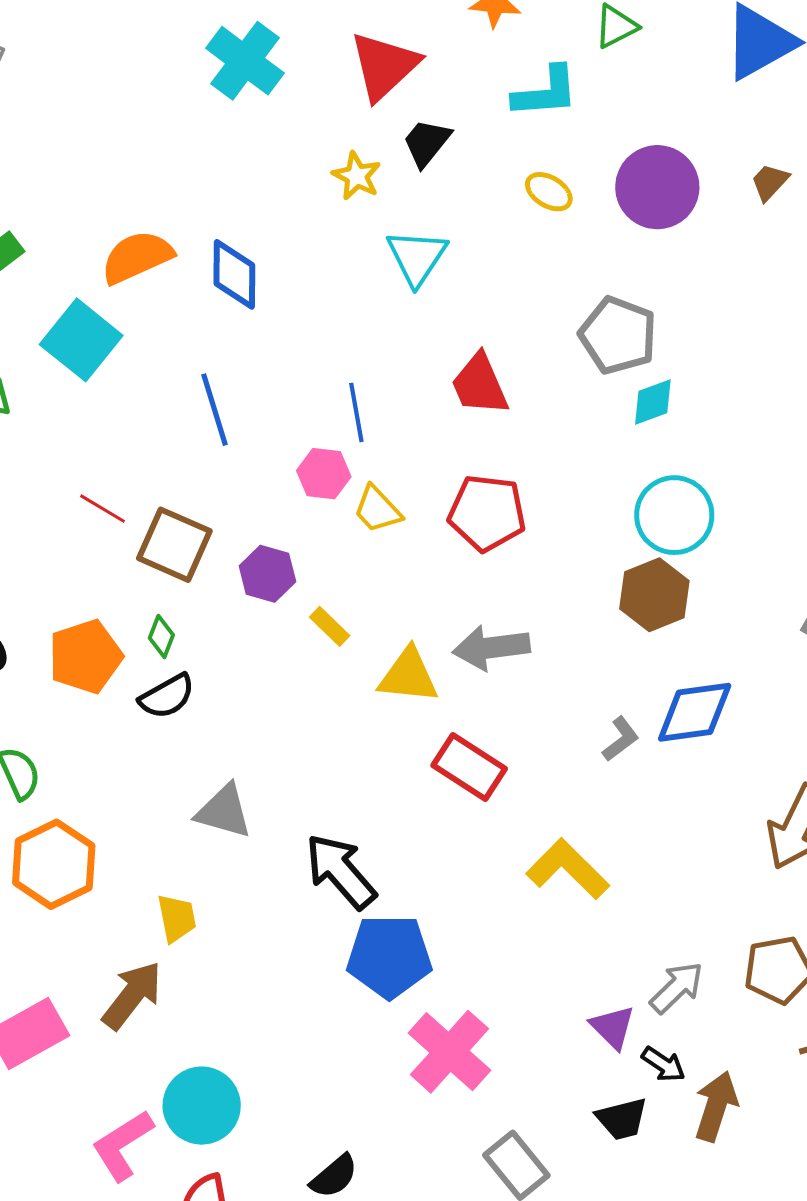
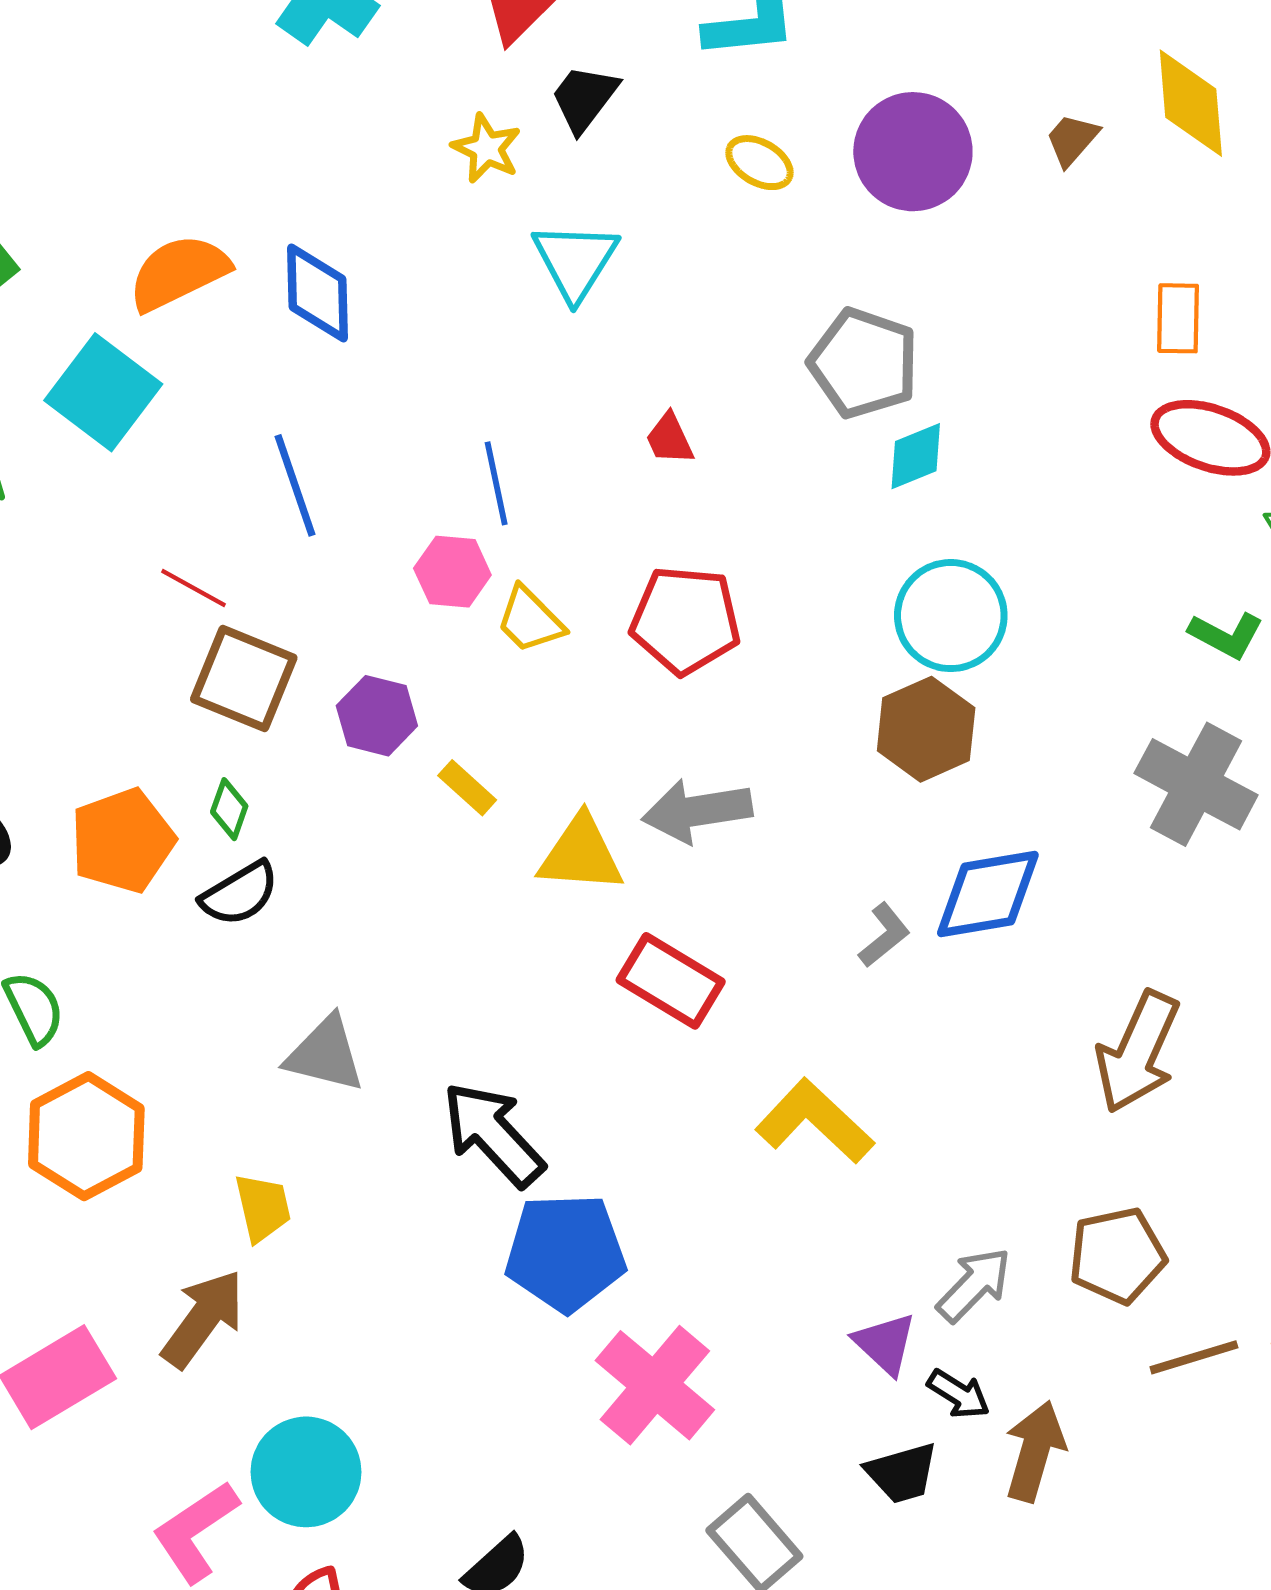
red trapezoid: (480, 385) -> (670, 439), size x0.6
red line: (102, 509) -> (193, 588), moved

